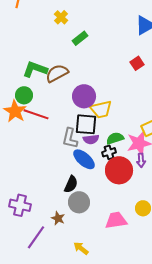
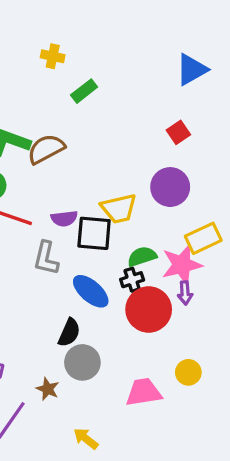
yellow cross: (61, 17) -> (53, 56), turned -32
purple circle: (84, 96) -> (170, 187), moved
gray L-shape: (70, 138) -> (46, 258), moved
purple semicircle: (91, 139) -> (64, 218), moved

